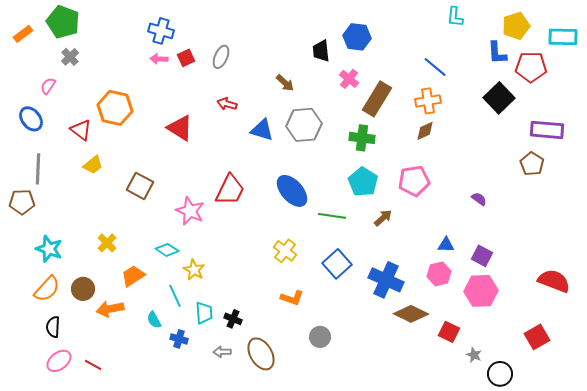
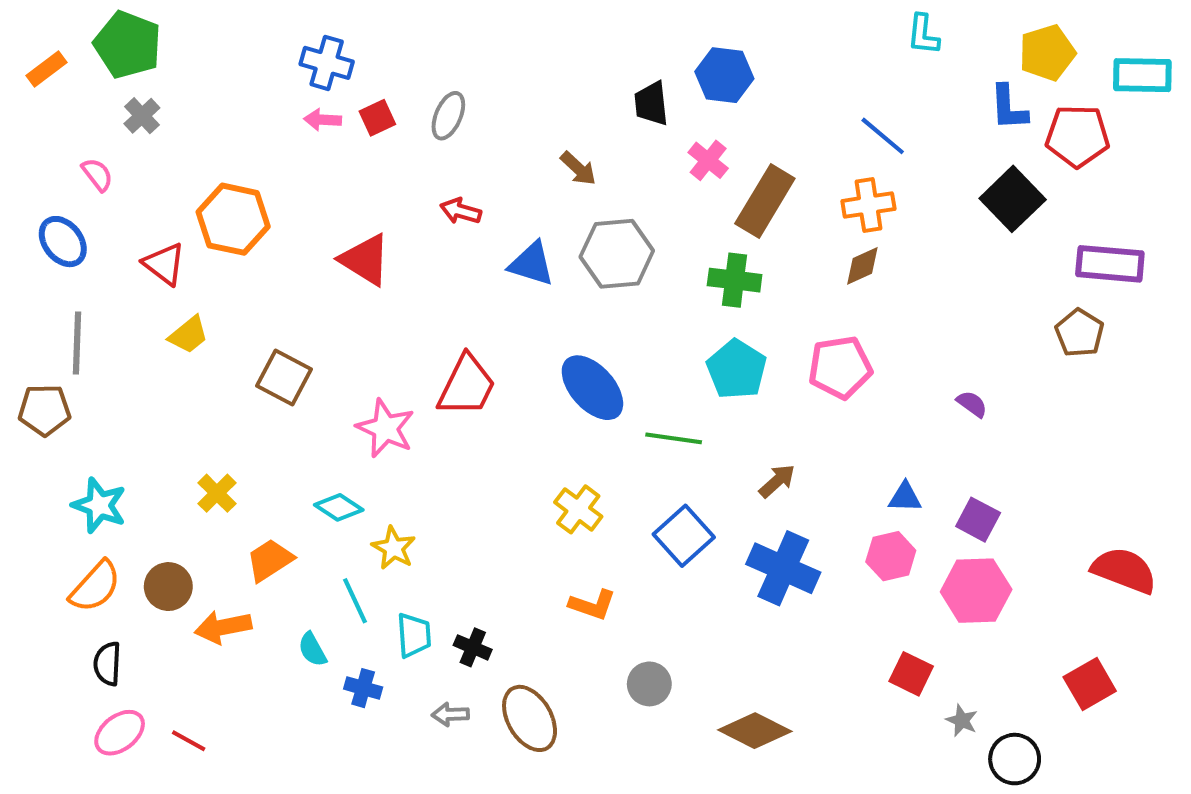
pink semicircle: (48, 86) -> (97, 175), turned 108
brown arrow: (383, 218) -> (777, 481), moved
brown diamond: (411, 314) -> (755, 731), moved

